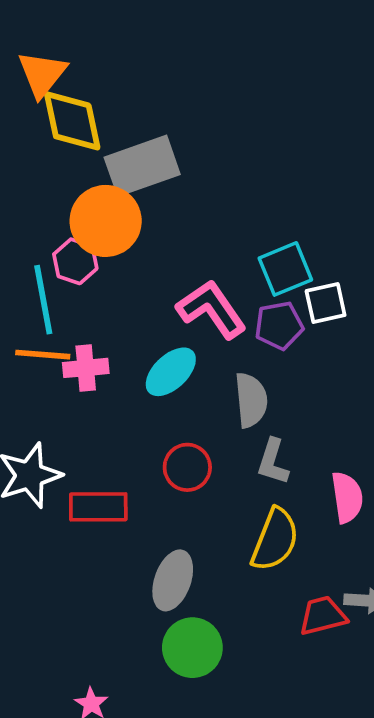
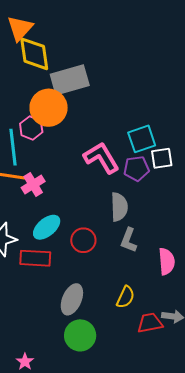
pink cross: (86, 368) -> (33, 184), turned -30
cyan ellipse: (171, 372) -> (47, 227), moved
yellow semicircle: (275, 540) -> (125, 297), moved, size x0.7

